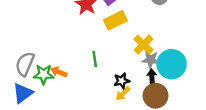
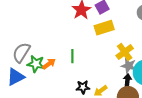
green line: (95, 59) -> (72, 56), moved
orange arrow: (59, 72) -> (49, 64), turned 112
black star: (122, 81) -> (83, 87), moved

